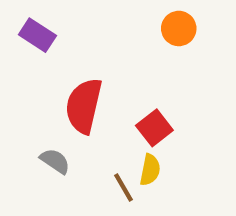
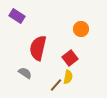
orange circle: (179, 28) -> (81, 29), moved
brown line: (124, 188) -> (56, 85), turned 72

